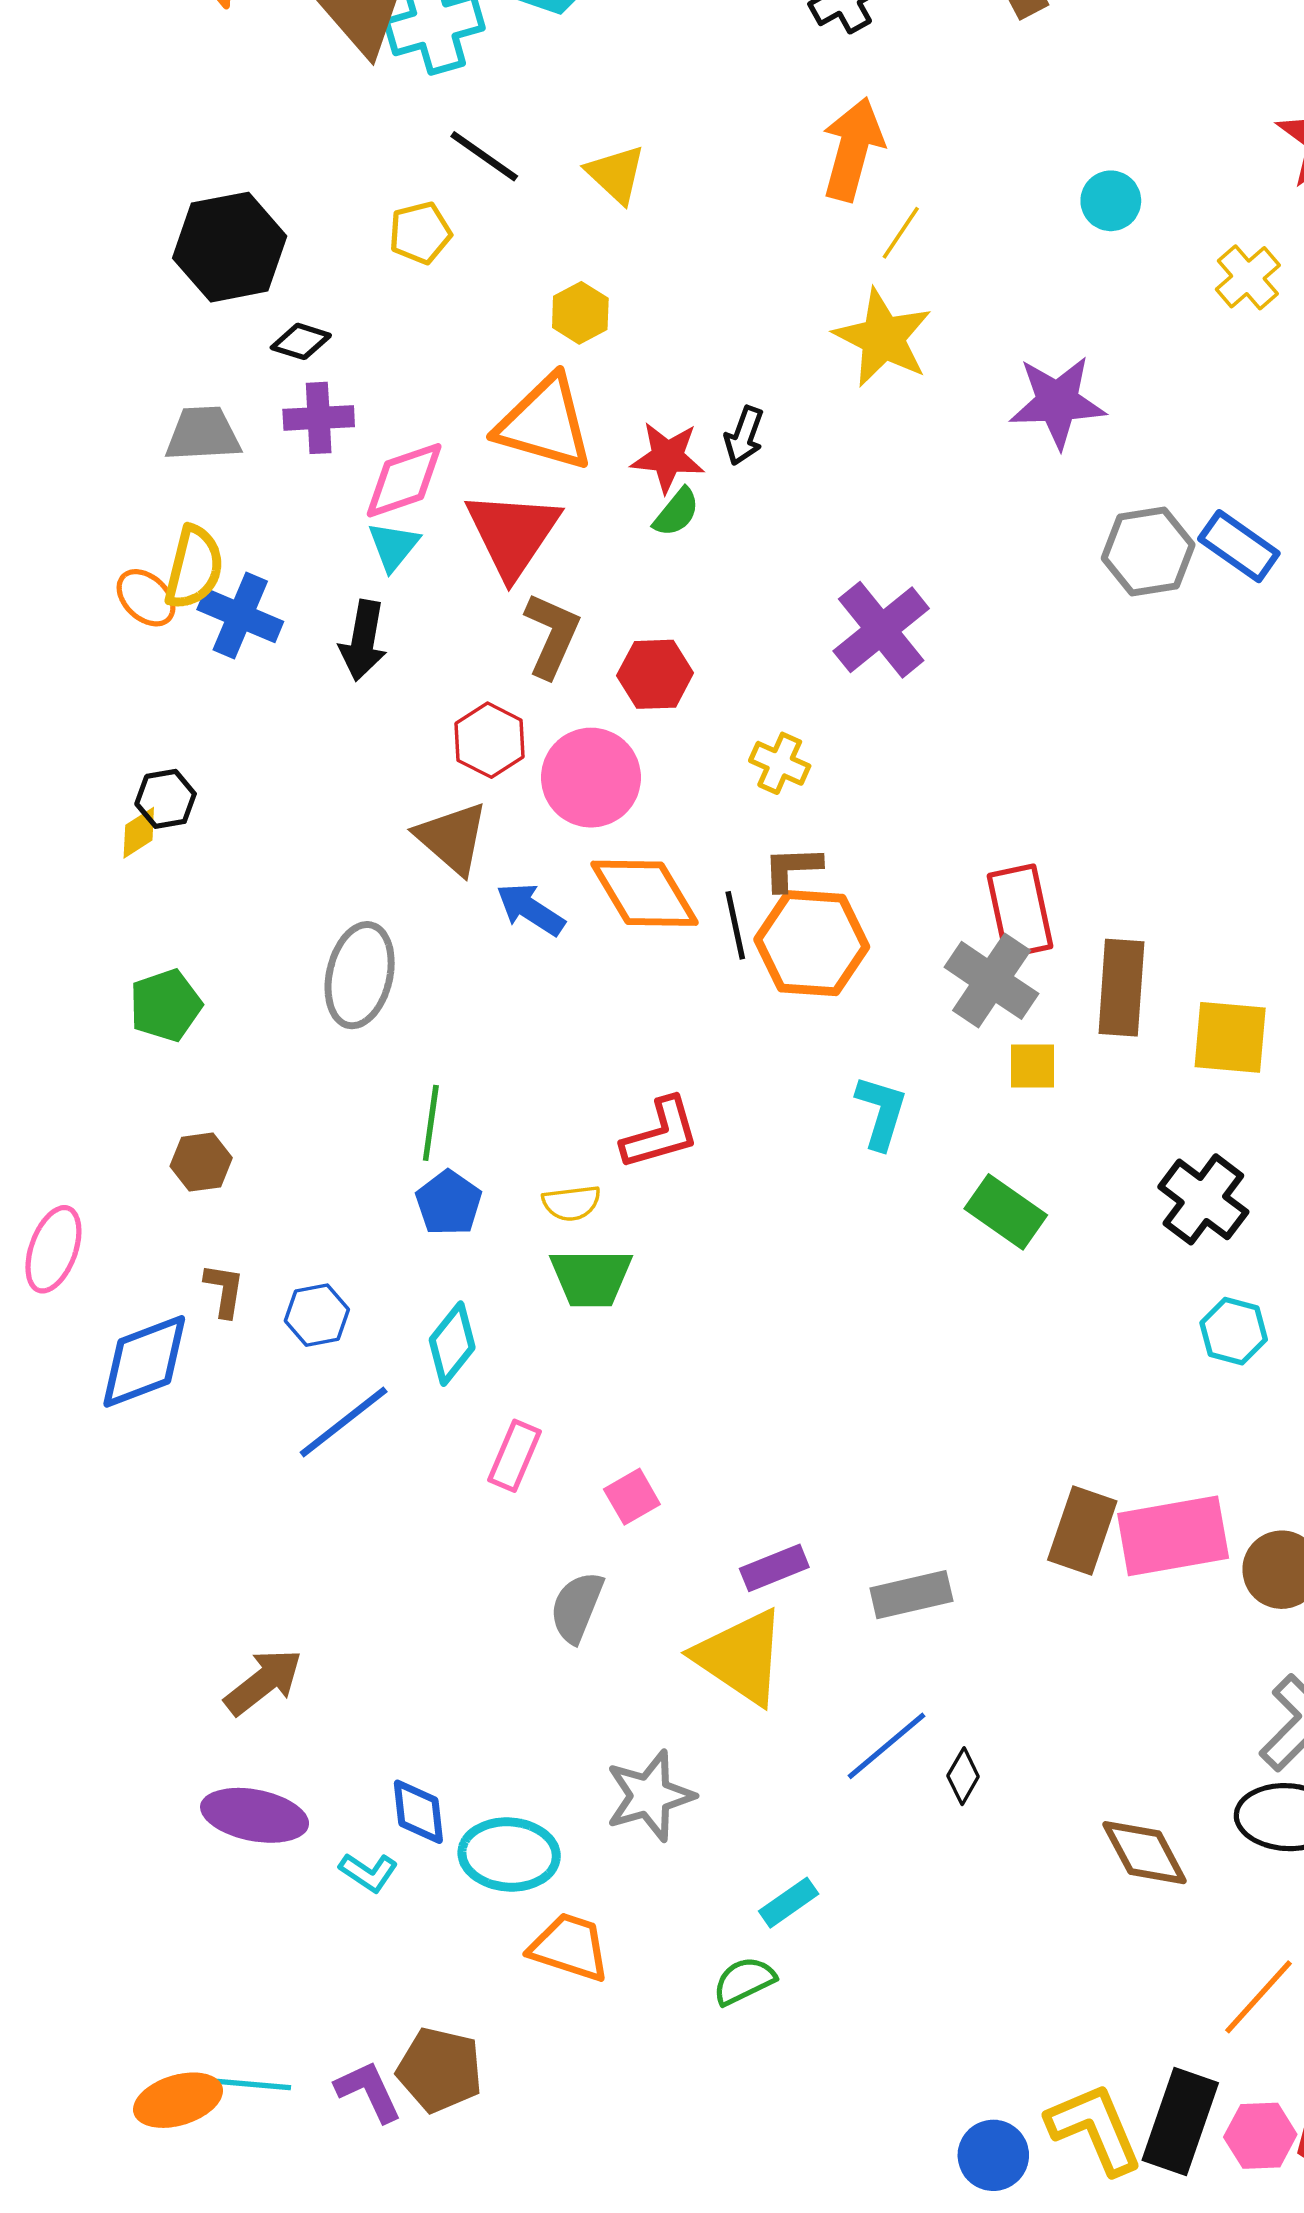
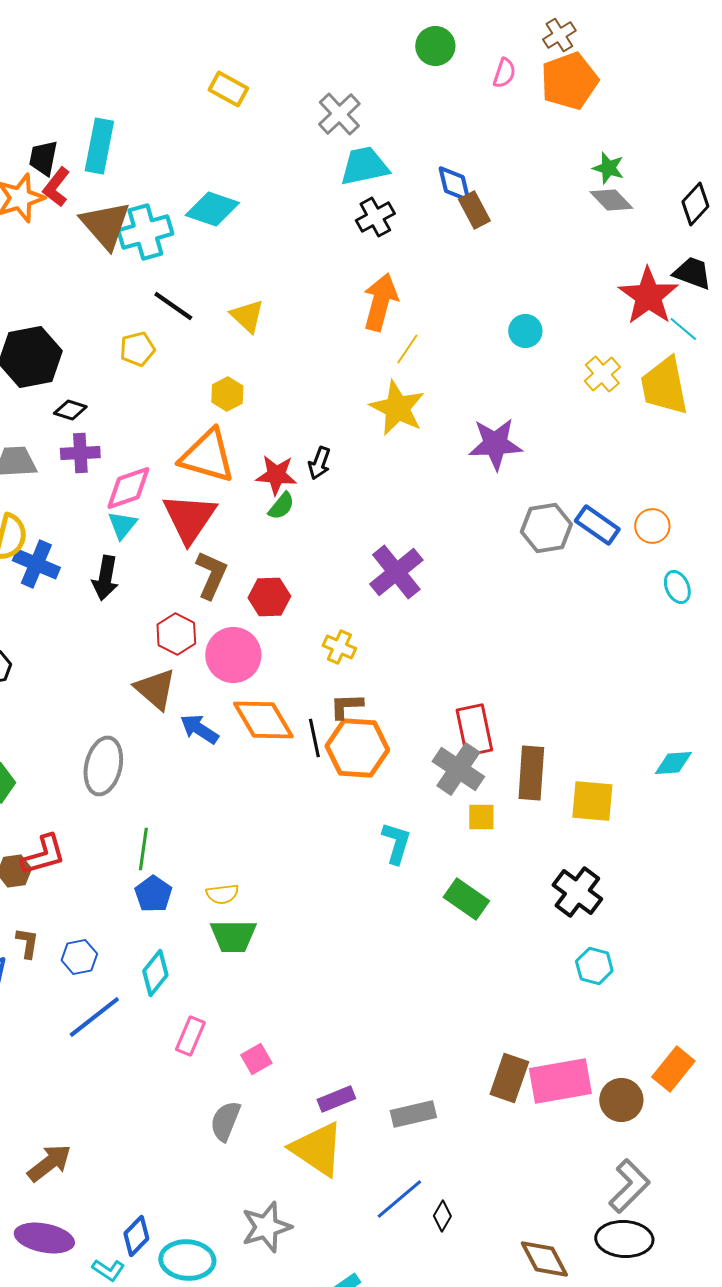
red L-shape: (660, 1134) -> (43, 855), moved
blue diamond: (418, 1812) -> (136, 1236), turned 51

